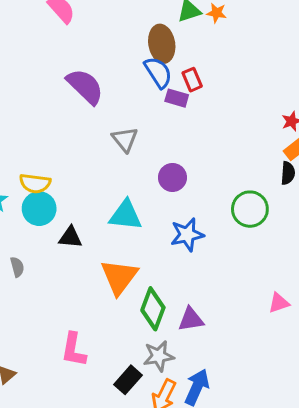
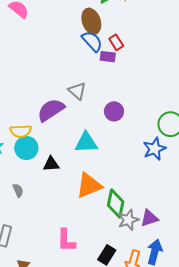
purple semicircle: (85, 86) -> (51, 110), moved, turned -68
blue star: (187, 235) -> (155, 149), moved
orange triangle: (119, 277) -> (89, 185), turned 40
purple triangle: (191, 319) -> (149, 218), moved
gray star: (159, 356) -> (128, 220), moved

